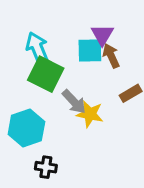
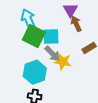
cyan square: (90, 51) -> (51, 36), moved
cyan hexagon: (26, 128) -> (35, 72), moved

